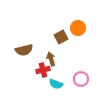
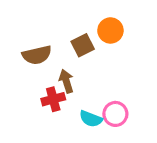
brown semicircle: (24, 50) -> (37, 55), moved
cyan semicircle: (56, 84) -> (91, 119), moved

